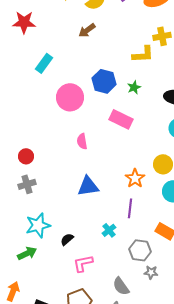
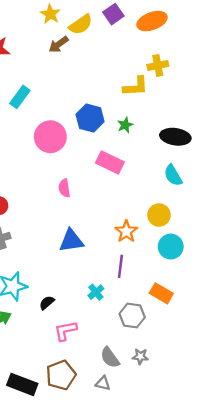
brown arrow: (87, 30) -> (58, 44), moved
gray star: (151, 272) -> (140, 356), moved

